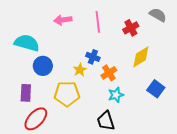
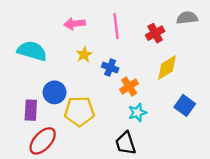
gray semicircle: (158, 15) -> (187, 18), turned -36
blue circle: (43, 66) -> (54, 92), moved
yellow star: (80, 70) -> (84, 54), moved

